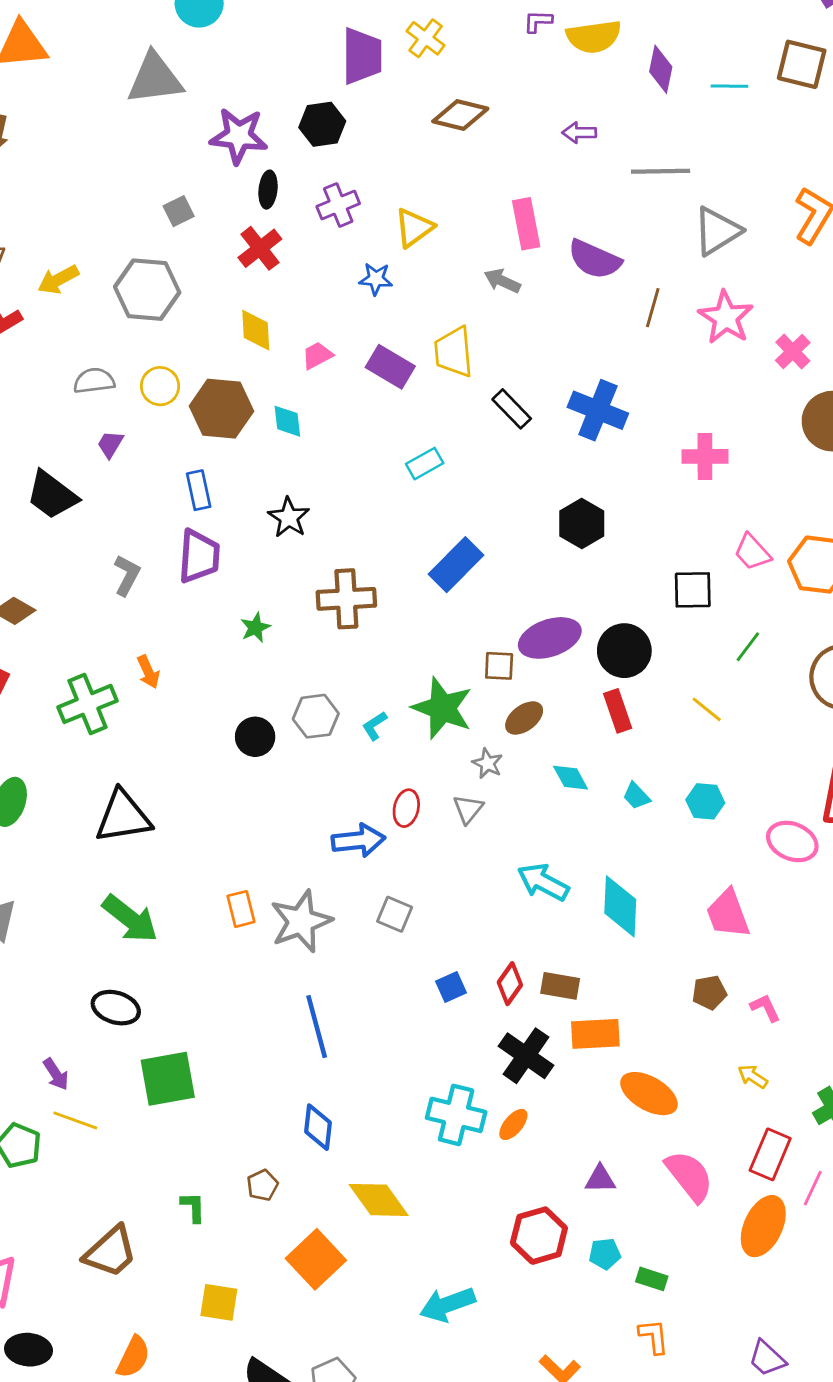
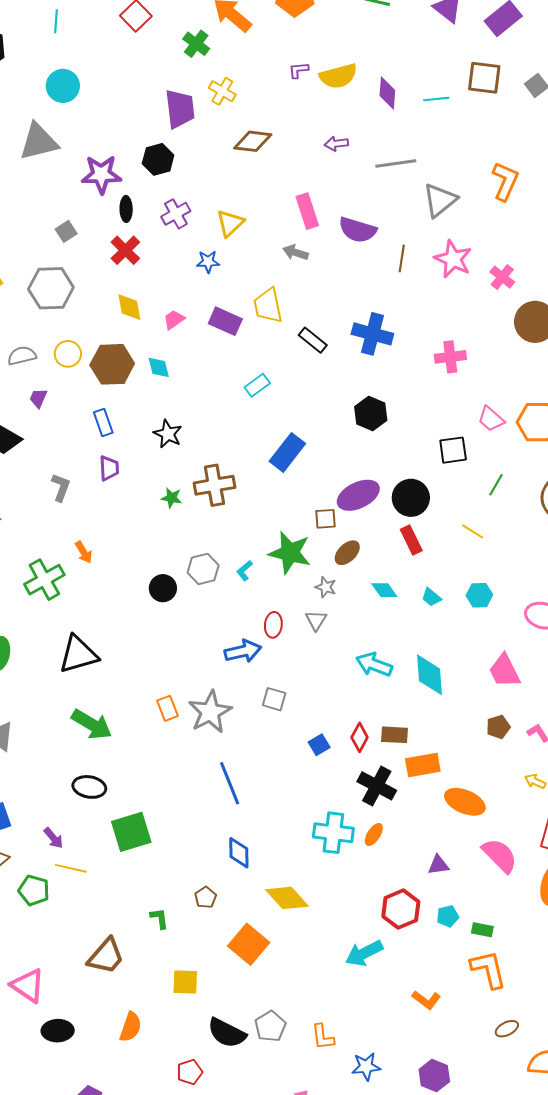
purple trapezoid: (199, 556) -> (109, 468), size x0.7
green star: (255, 628) -> (172, 498), moved, turned -30
cyan arrow: (447, 1304) -> (364, 953), moved
orange L-shape: (654, 1336) -> (489, 969), size x1.6

